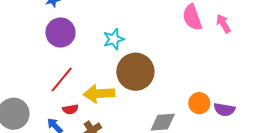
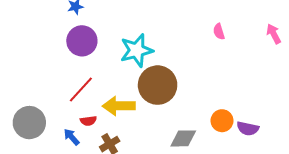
pink semicircle: (192, 17) -> (219, 32), size x0.6
pink arrow: (223, 24) -> (274, 34), moved
cyan star: (114, 39) -> (137, 50), size x1.5

